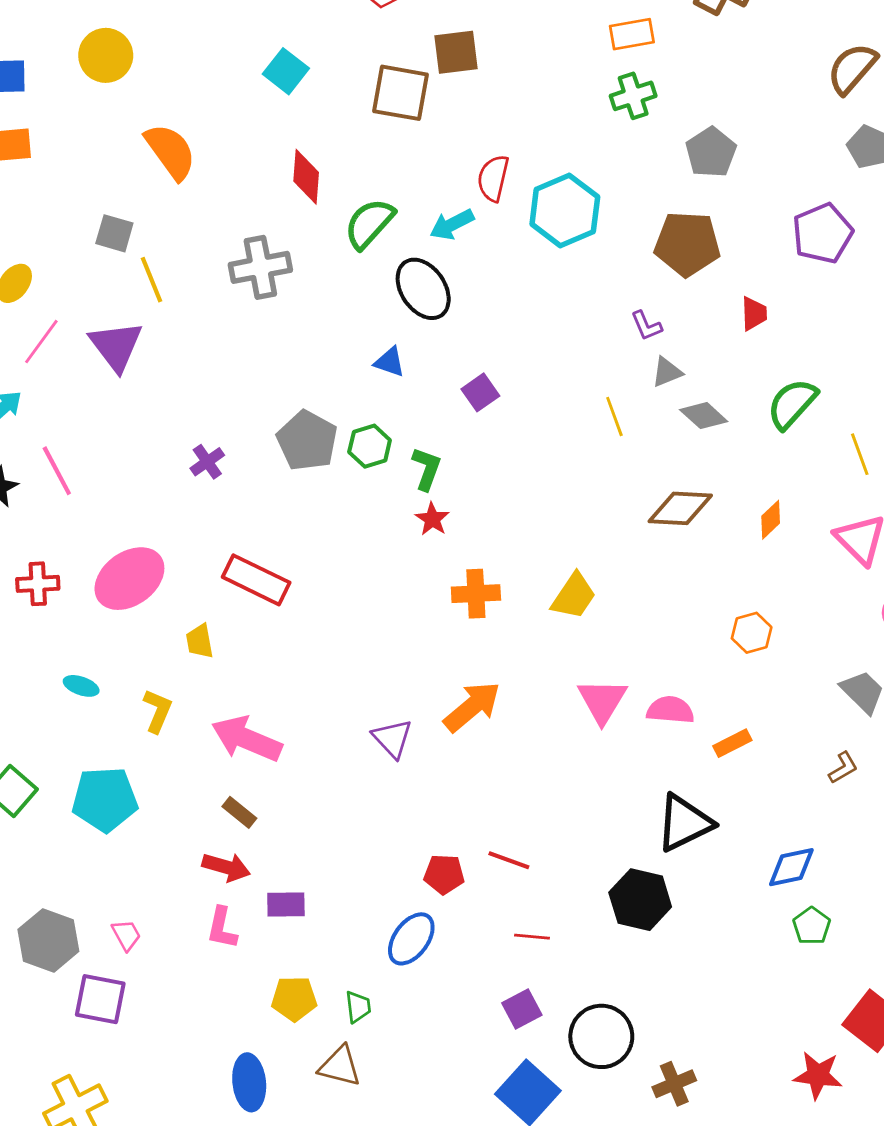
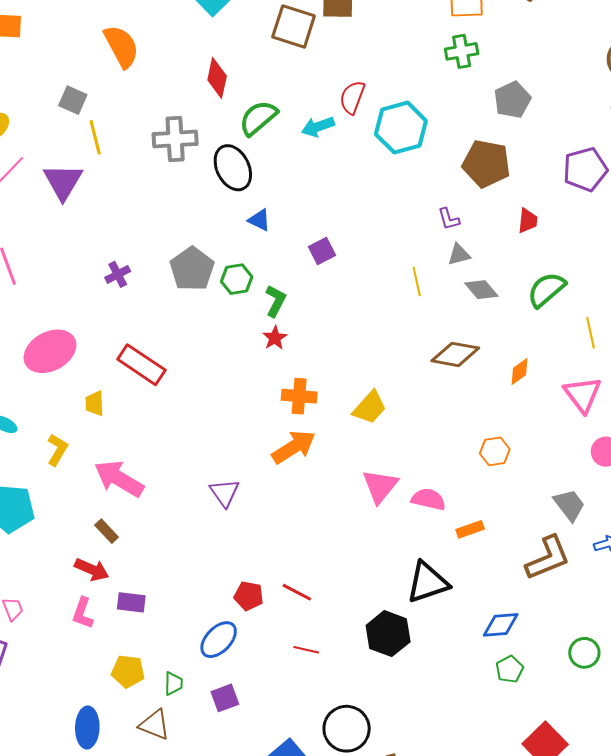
black ellipse: (423, 289) -> (233, 168), moved
orange arrow: (472, 707) -> (294, 447), moved
brown L-shape: (843, 768) -> (548, 558), size x2.0
purple square: (522, 1009) -> (225, 698), moved

